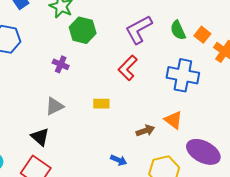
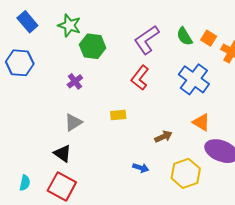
purple cross: (61, 64) -> (75, 81), turned 35
blue cross: (183, 75) -> (194, 79), turned 32
orange triangle: (173, 120) -> (201, 122), moved

